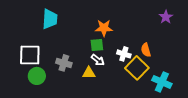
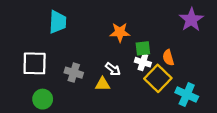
purple star: (166, 17) -> (191, 20), size x1.5
green square: (97, 45) -> (143, 48), moved
green circle: (37, 76) -> (43, 99), moved

